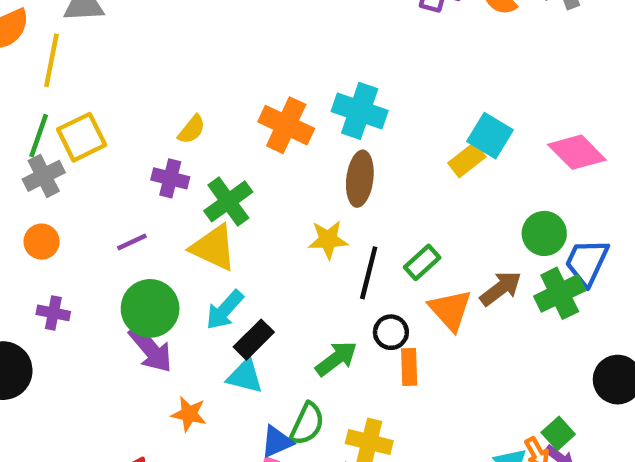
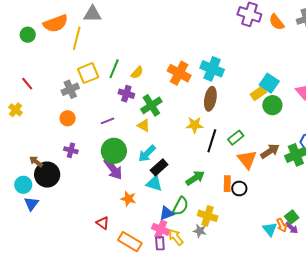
green line: (39, 136) -> (114, 69), moved
green circle: (544, 233) -> (272, 105), moved
yellow triangle: (213, 248) -> (144, 125), size x0.6
black circle: (391, 332) -> (239, 188), moved

